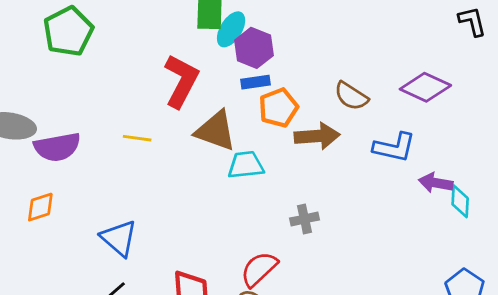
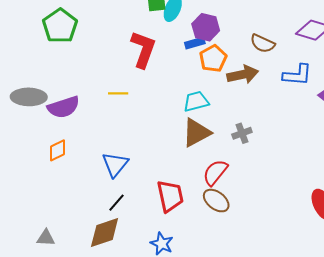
purple hexagon: (254, 48) -> (206, 27), moved
brown triangle: (216, 131) -> (196, 133), moved, turned -40
blue triangle: (119, 238) -> (115, 164), turned 36

